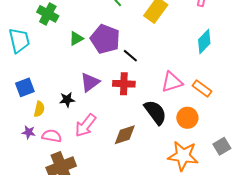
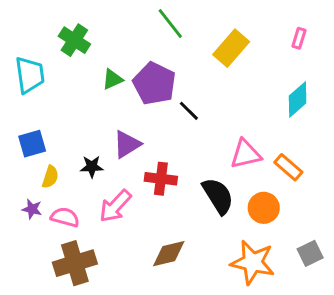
red cross: (124, 84) -> (161, 179), moved
brown diamond: (125, 135) -> (169, 254), moved

